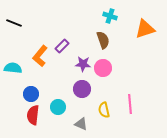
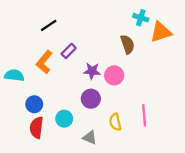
cyan cross: (110, 16) -> (141, 18), moved
black line: (14, 23) -> (49, 25), moved, turned -56
brown semicircle: (103, 40) -> (127, 44), moved

